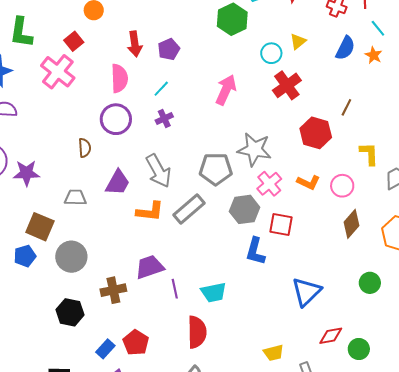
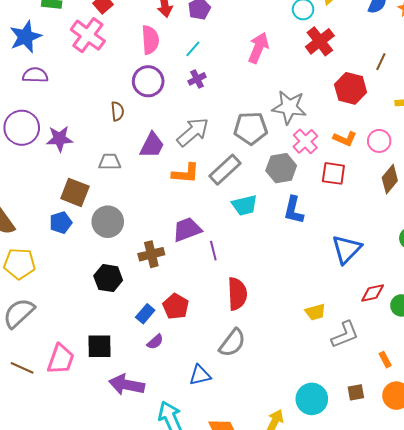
gray arrow: (158, 171) -> (193, 132), turned -100
red square: (281, 225) -> (333, 173), moved
cyan trapezoid: (214, 292) -> (244, 205), moved

